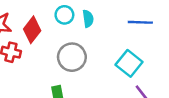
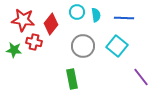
blue line: (140, 22) -> (124, 18), moved
cyan square: (129, 63) -> (117, 46), moved

